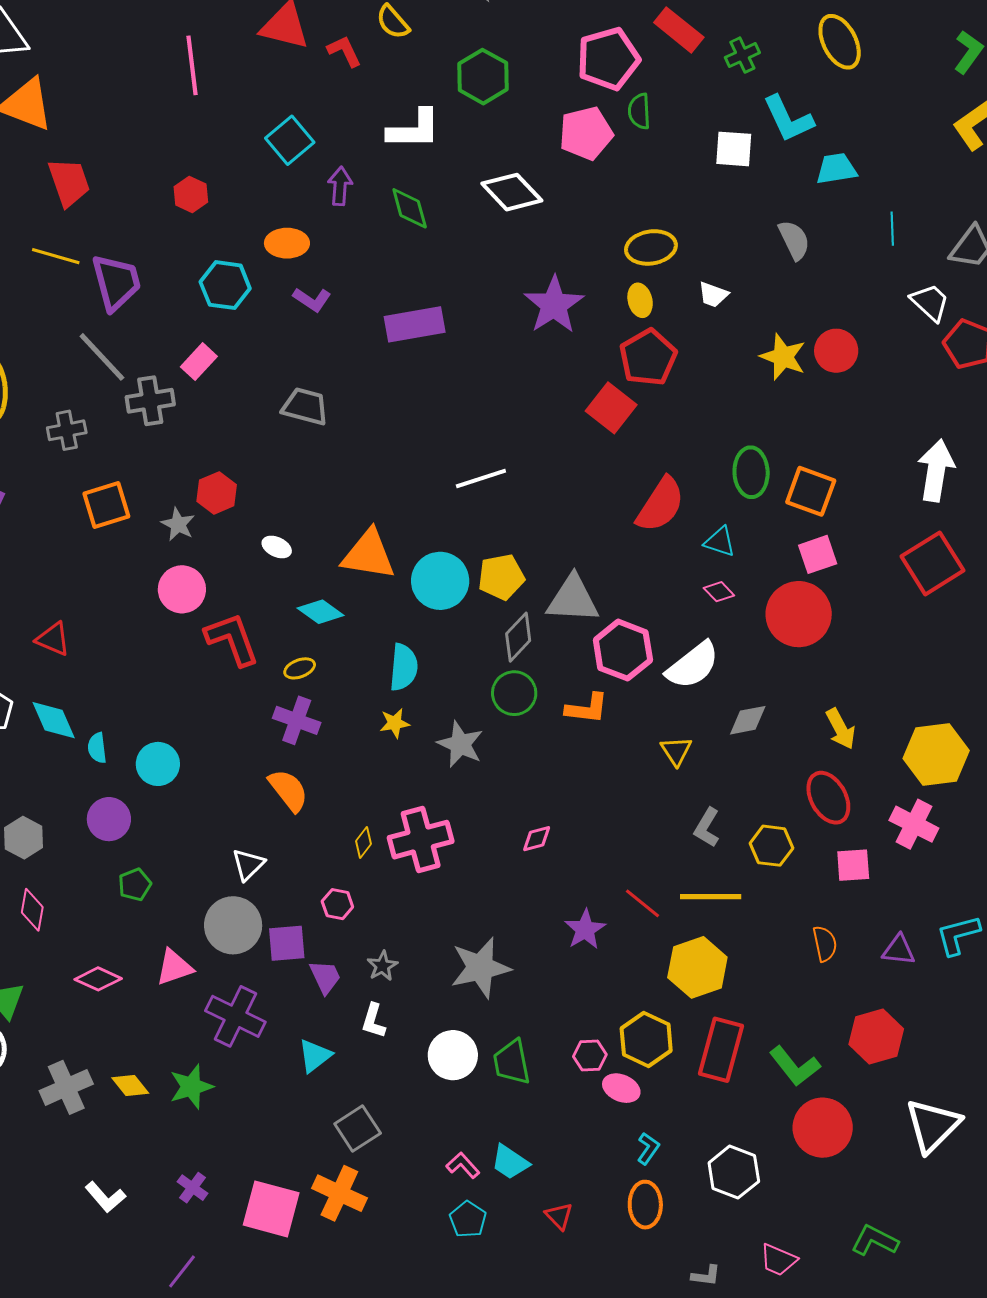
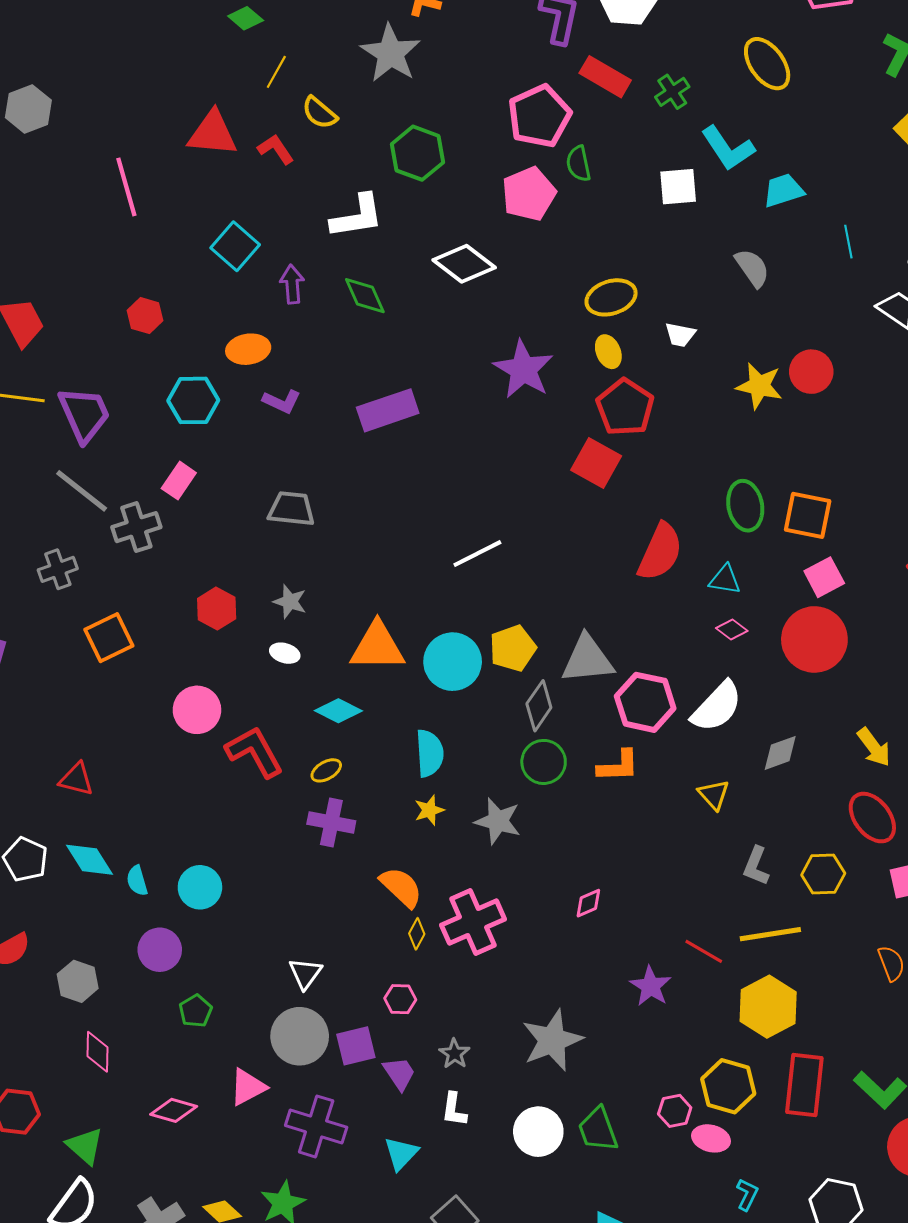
gray star: (178, 524) -> (290, 602), moved
orange semicircle: (288, 790) -> (401, 887), moved

